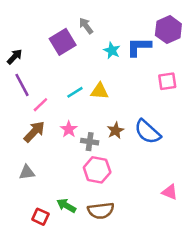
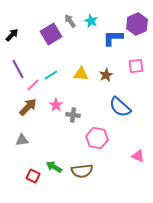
cyan star: (112, 50) -> (91, 21), moved
black arrow: (15, 57) -> (12, 35), moved
cyan line: (75, 92) -> (51, 75), moved
brown star: (116, 131) -> (106, 75), moved
pink hexagon: (97, 170) -> (97, 138), moved

